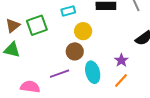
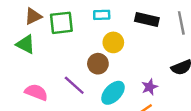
cyan ellipse: (93, 72) -> (113, 93), turned 45
purple line: (60, 74) -> (74, 85), turned 48

